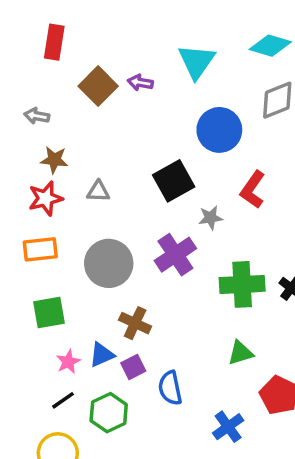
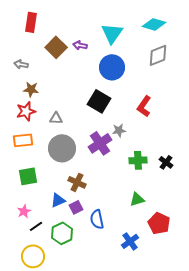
blue circle: (219, 130) -> (112, 67), moved
black square: (174, 181) -> (99, 101), turned -30
gray triangle: (98, 191) -> (56, 118), moved
gray star: (211, 218) -> (119, 130), moved
green cross: (242, 284) -> (138, 160), size x0.7
pink star: (68, 362) -> (24, 211), moved

